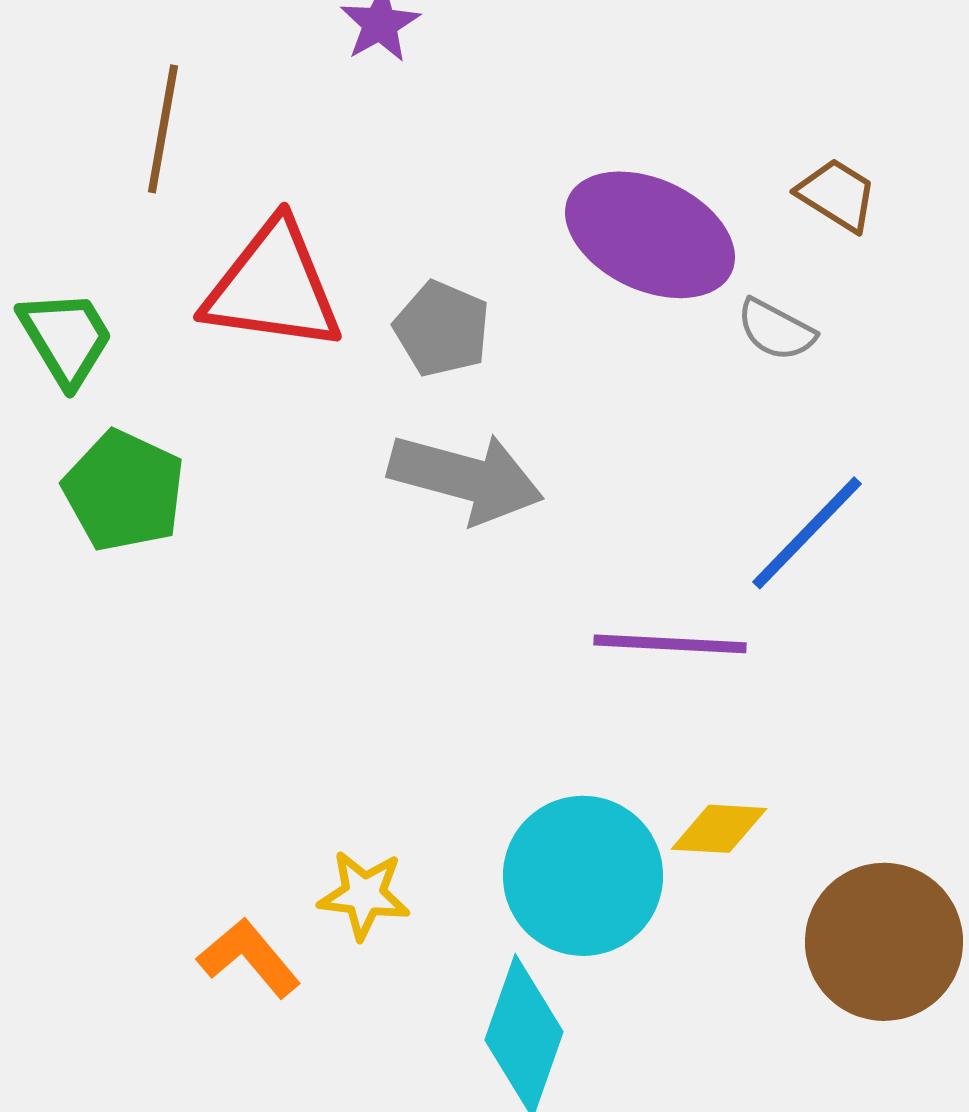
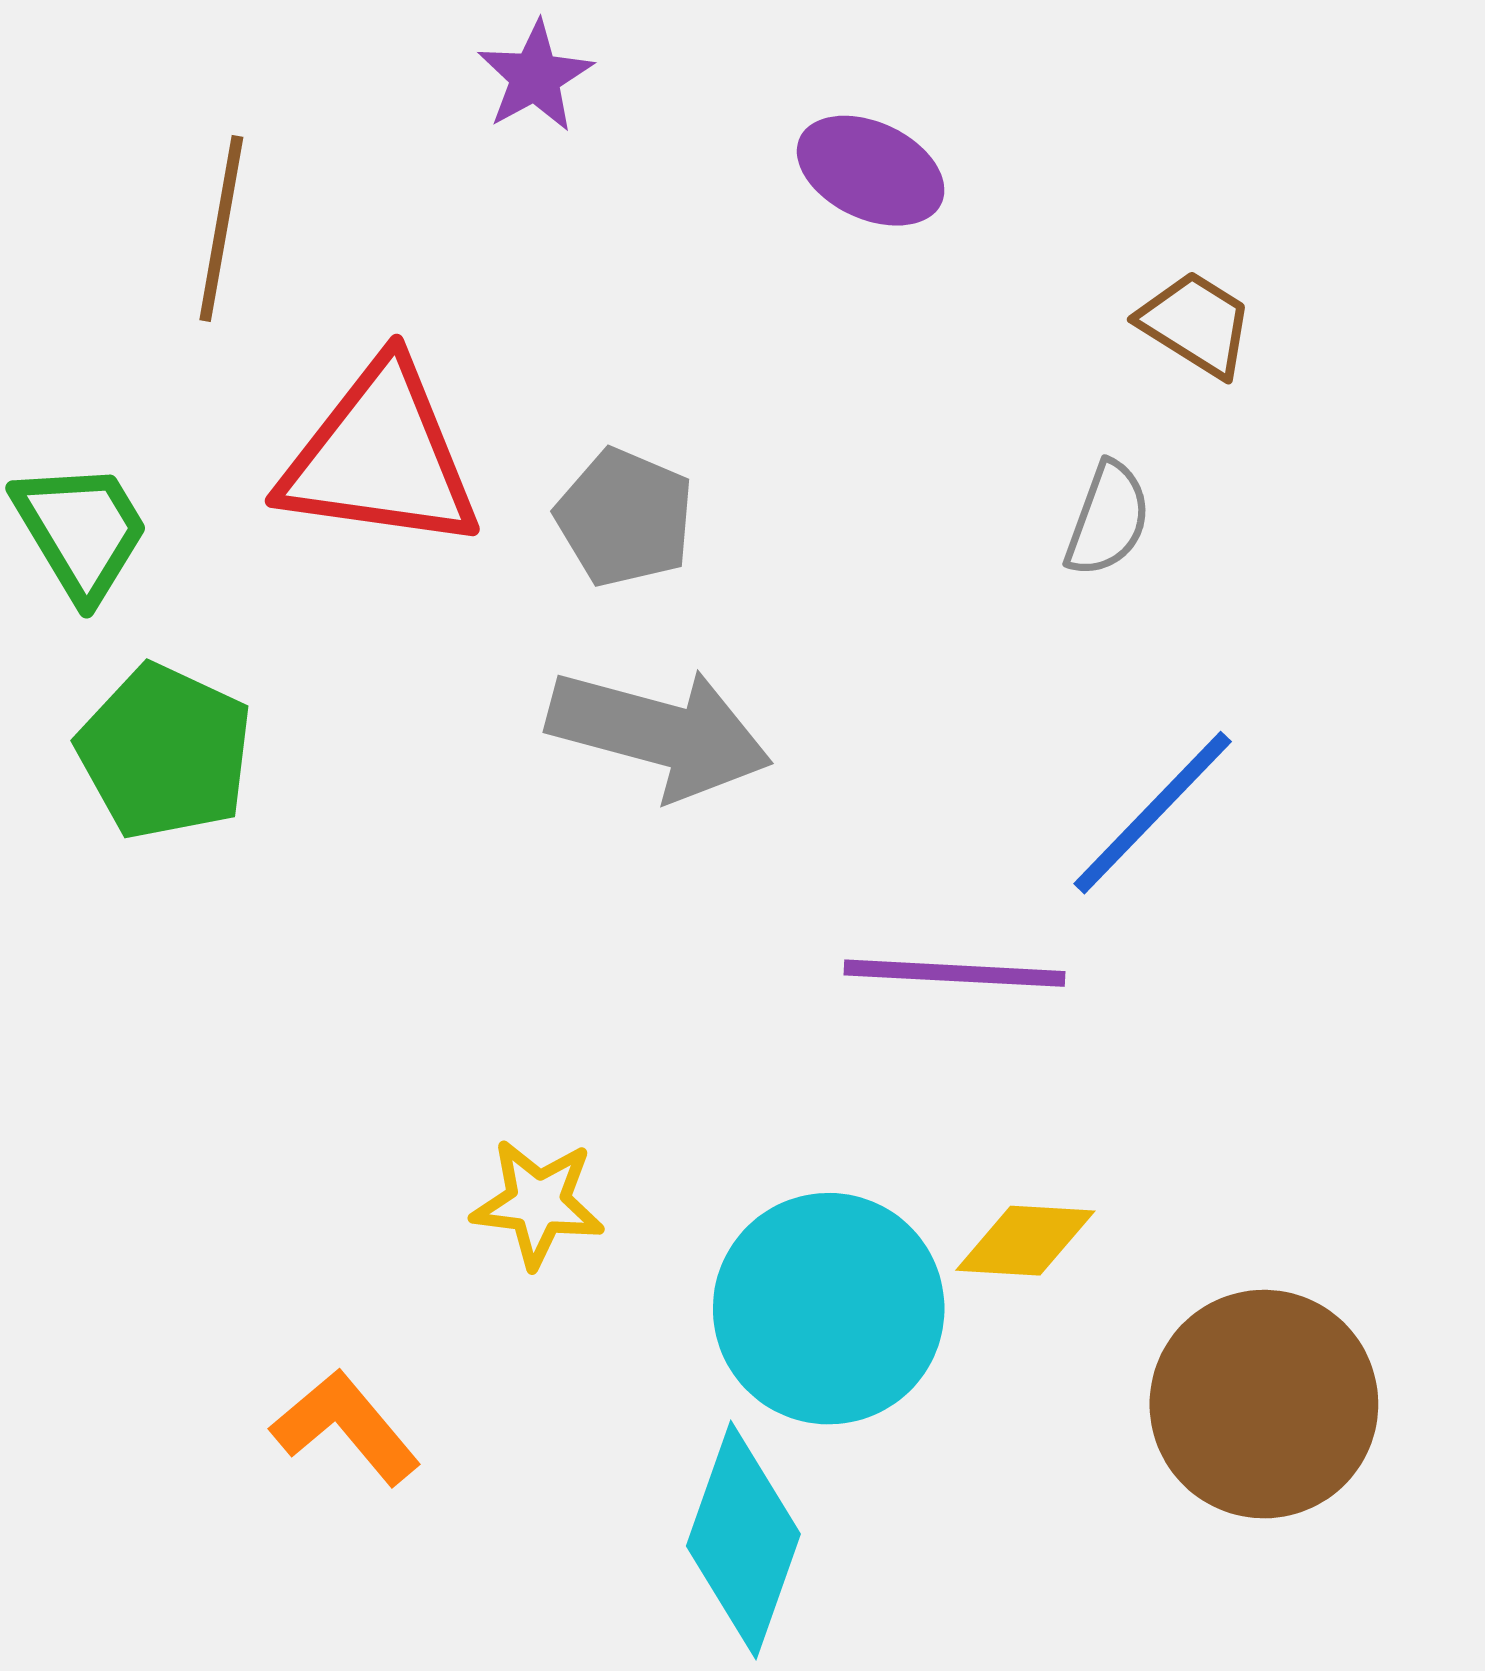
purple ellipse: (650, 235) -> (871, 171), moved, size x0.6
gray semicircle: (776, 330) -> (1108, 519), turned -98
yellow star: (364, 895) -> (538, 1203), moved

